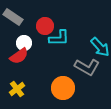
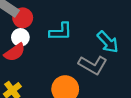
red circle: (45, 26) -> (23, 18), moved

